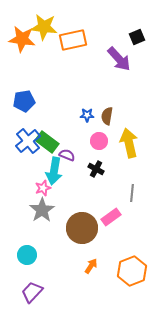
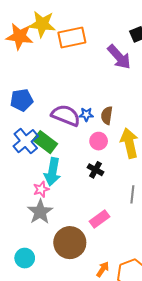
purple semicircle: (67, 155) -> (66, 115), moved, size x1.8
pink rectangle: (111, 217) -> (100, 219), moved
brown circle: (82, 228) -> (70, 243), moved
orange arrow: (91, 266) -> (103, 269), moved

